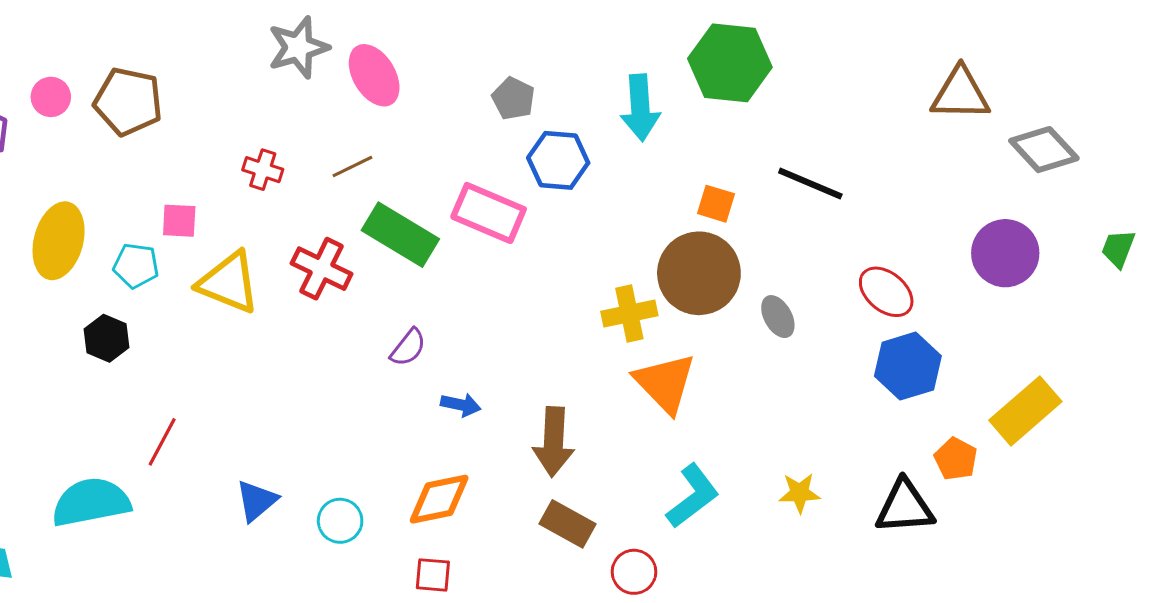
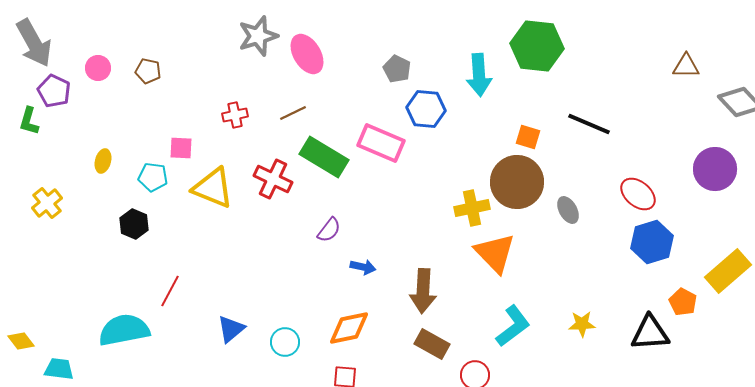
brown triangle: (960, 94) -> (686, 66), size x0.7
brown pentagon: (128, 102) -> (148, 71), size x0.6
red cross: (263, 170) -> (235, 115), turned -30
yellow ellipse: (59, 241) -> (103, 161), size x0.5

